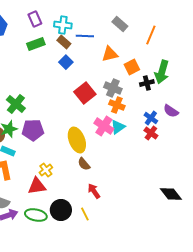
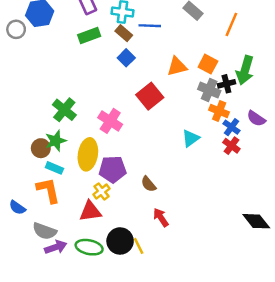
orange triangle: (110, 54) -> (177, 66), moved
orange square: (132, 67) -> (208, 64), turned -35
gray cross: (113, 88) -> (209, 90), moved
orange cross: (117, 105) -> (219, 111), moved
pink cross: (104, 126) -> (110, 121), moved
purple pentagon: (33, 130) -> (113, 169), moved
yellow ellipse: (77, 140) -> (88, 154), moved, turned 30
yellow line: (85, 214) -> (139, 246), moved

